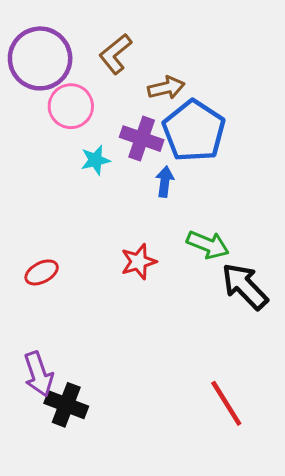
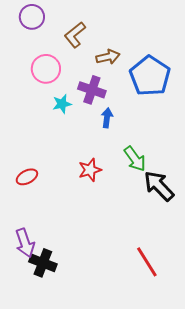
purple circle: (40, 58) -> (32, 17), moved, size x0.6
blue pentagon: (194, 131) -> (150, 76), moved
green arrow: (208, 245) -> (135, 159), turned 32

